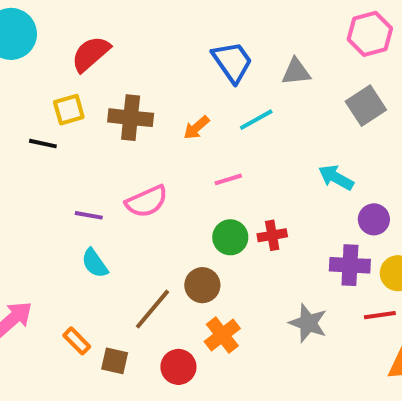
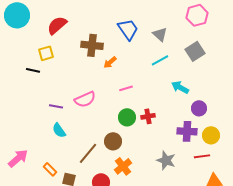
gray triangle: (296, 72) -> (160, 34), turned 49
brown cross: (131, 118) -> (92, 45), moved
cyan line: (256, 120) -> (160, 60), moved

